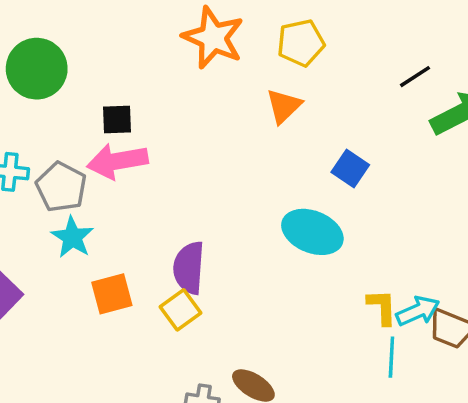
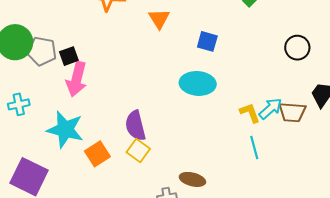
pink arrow: (117, 161) -> (77, 79), turned -48
gray pentagon: (61, 187) -> (42, 51), moved
cyan star: (72, 237) -> (65, 130), size x1.5
cyan line: (391, 357) -> (254, 147), moved

